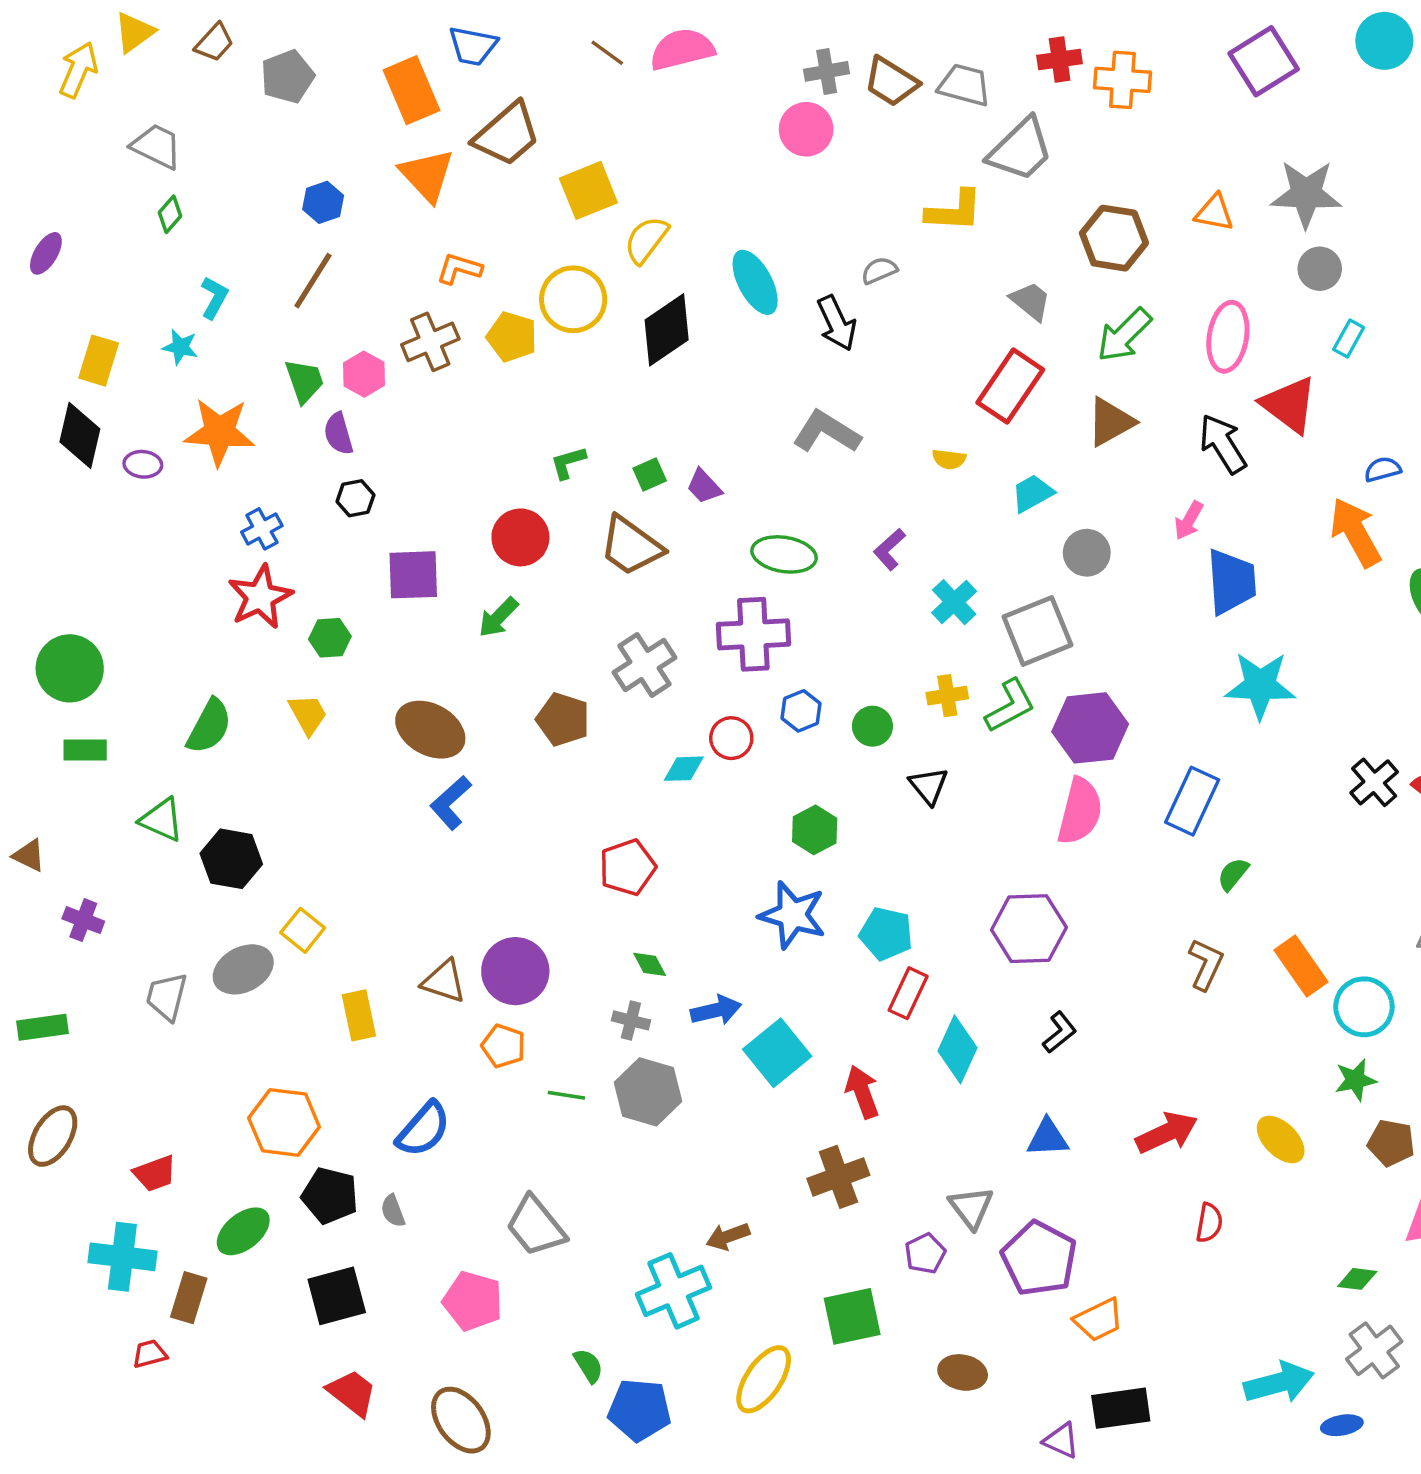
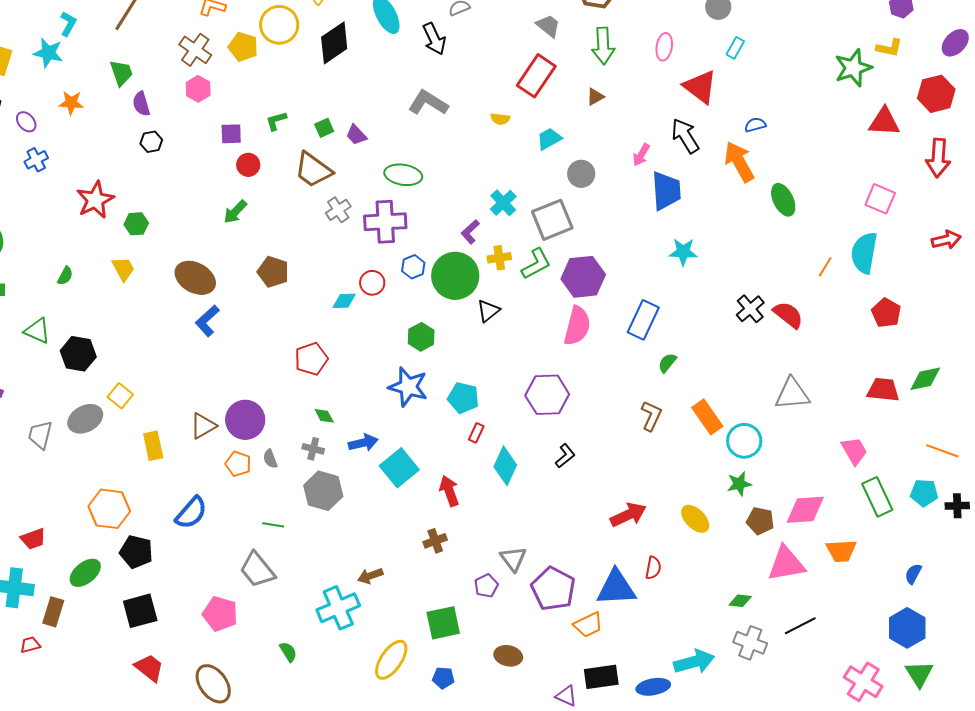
green arrow: (1124, 335) -> (603, 46), turned -48
pink ellipse: (1228, 337) -> (664, 47), size x0.7
brown cross: (430, 342) -> (195, 50), turned -32
cyan star: (180, 347) -> (48, 53), size x1.4
pink hexagon: (364, 374) -> (198, 89), moved
brown triangle: (1111, 422) -> (595, 97), size x0.6
orange star: (219, 432) -> (71, 103), size x0.6
black arrow: (1223, 444) -> (685, 136), moved
purple ellipse: (143, 464) -> (26, 122), turned 45
blue cross: (262, 529) -> (36, 160), moved
red circle: (520, 537) -> (248, 165), size x0.7
purple L-shape: (889, 549) -> (470, 232), moved
purple square: (413, 575) -> (231, 134), moved, size x0.7
gray cross: (645, 665) -> (338, 210), moved, size x0.7
cyan star: (1260, 685) -> (683, 252), size x0.7
green semicircle: (209, 726) -> (65, 276), size x0.6
green circle: (872, 726) -> (455, 276), size x2.0
black triangle: (929, 786) -> (488, 311), turned 30
brown triangle: (444, 981) -> (203, 426), turned -48
red rectangle: (908, 993) -> (476, 433), size x0.7
green line: (566, 1095) -> (273, 525), moved
blue triangle: (1048, 1138) -> (616, 588), moved, size x1.6
brown cross: (838, 1177) -> (435, 541), size x0.7
gray semicircle: (393, 1211) -> (270, 459), moved
gray cross: (1374, 1350) -> (750, 643), turned -32
blue pentagon: (639, 1410) -> (443, 678), moved, size x0.6
blue ellipse: (1342, 1425) -> (653, 687), moved, size x1.4

